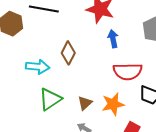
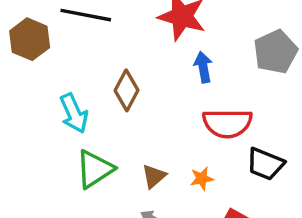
cyan arrow: (38, 67) -> (74, 113), turned 60
orange star: (113, 104) -> (202, 179), size x0.6

